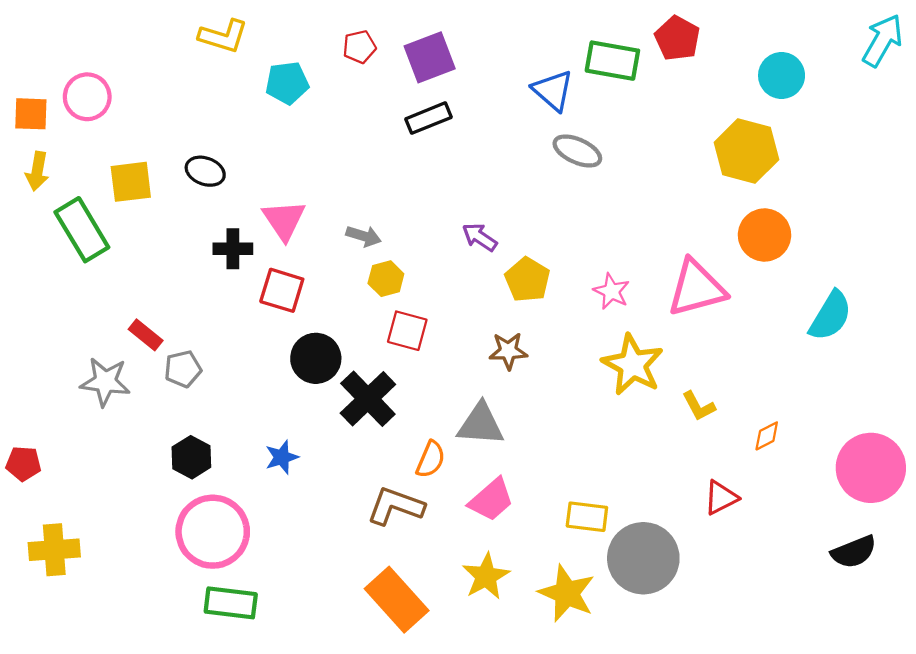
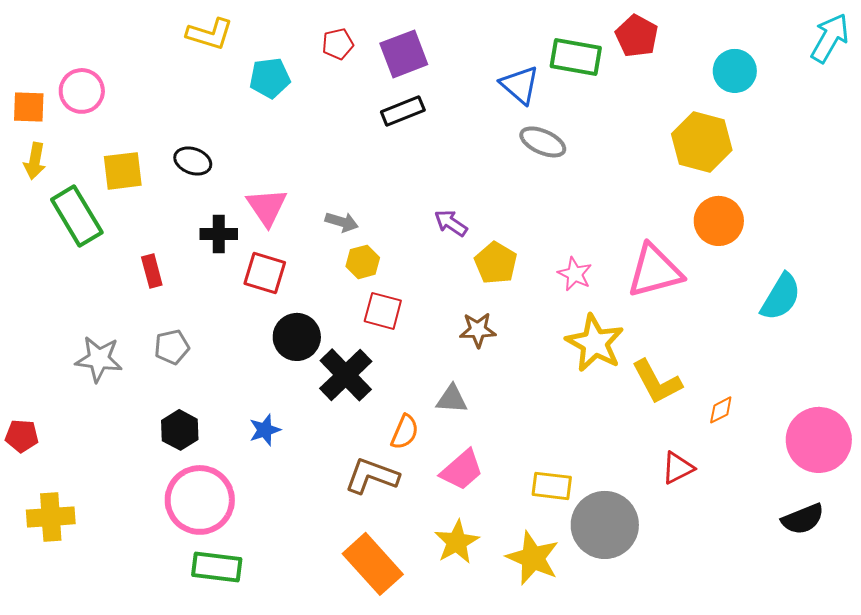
red rectangle: (146, 335) -> (152, 271), moved, turned 36
yellow L-shape: (699, 406) -> (657, 382), size x1.6
gray triangle: (481, 424) -> (452, 399), size x0.7

